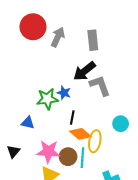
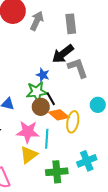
green star: (47, 99) -> (37, 92), moved
black line: (72, 117) -> (51, 99), turned -40
brown circle: (68, 157) -> (41, 107), moved
cyan line: (82, 158) -> (47, 139), moved

